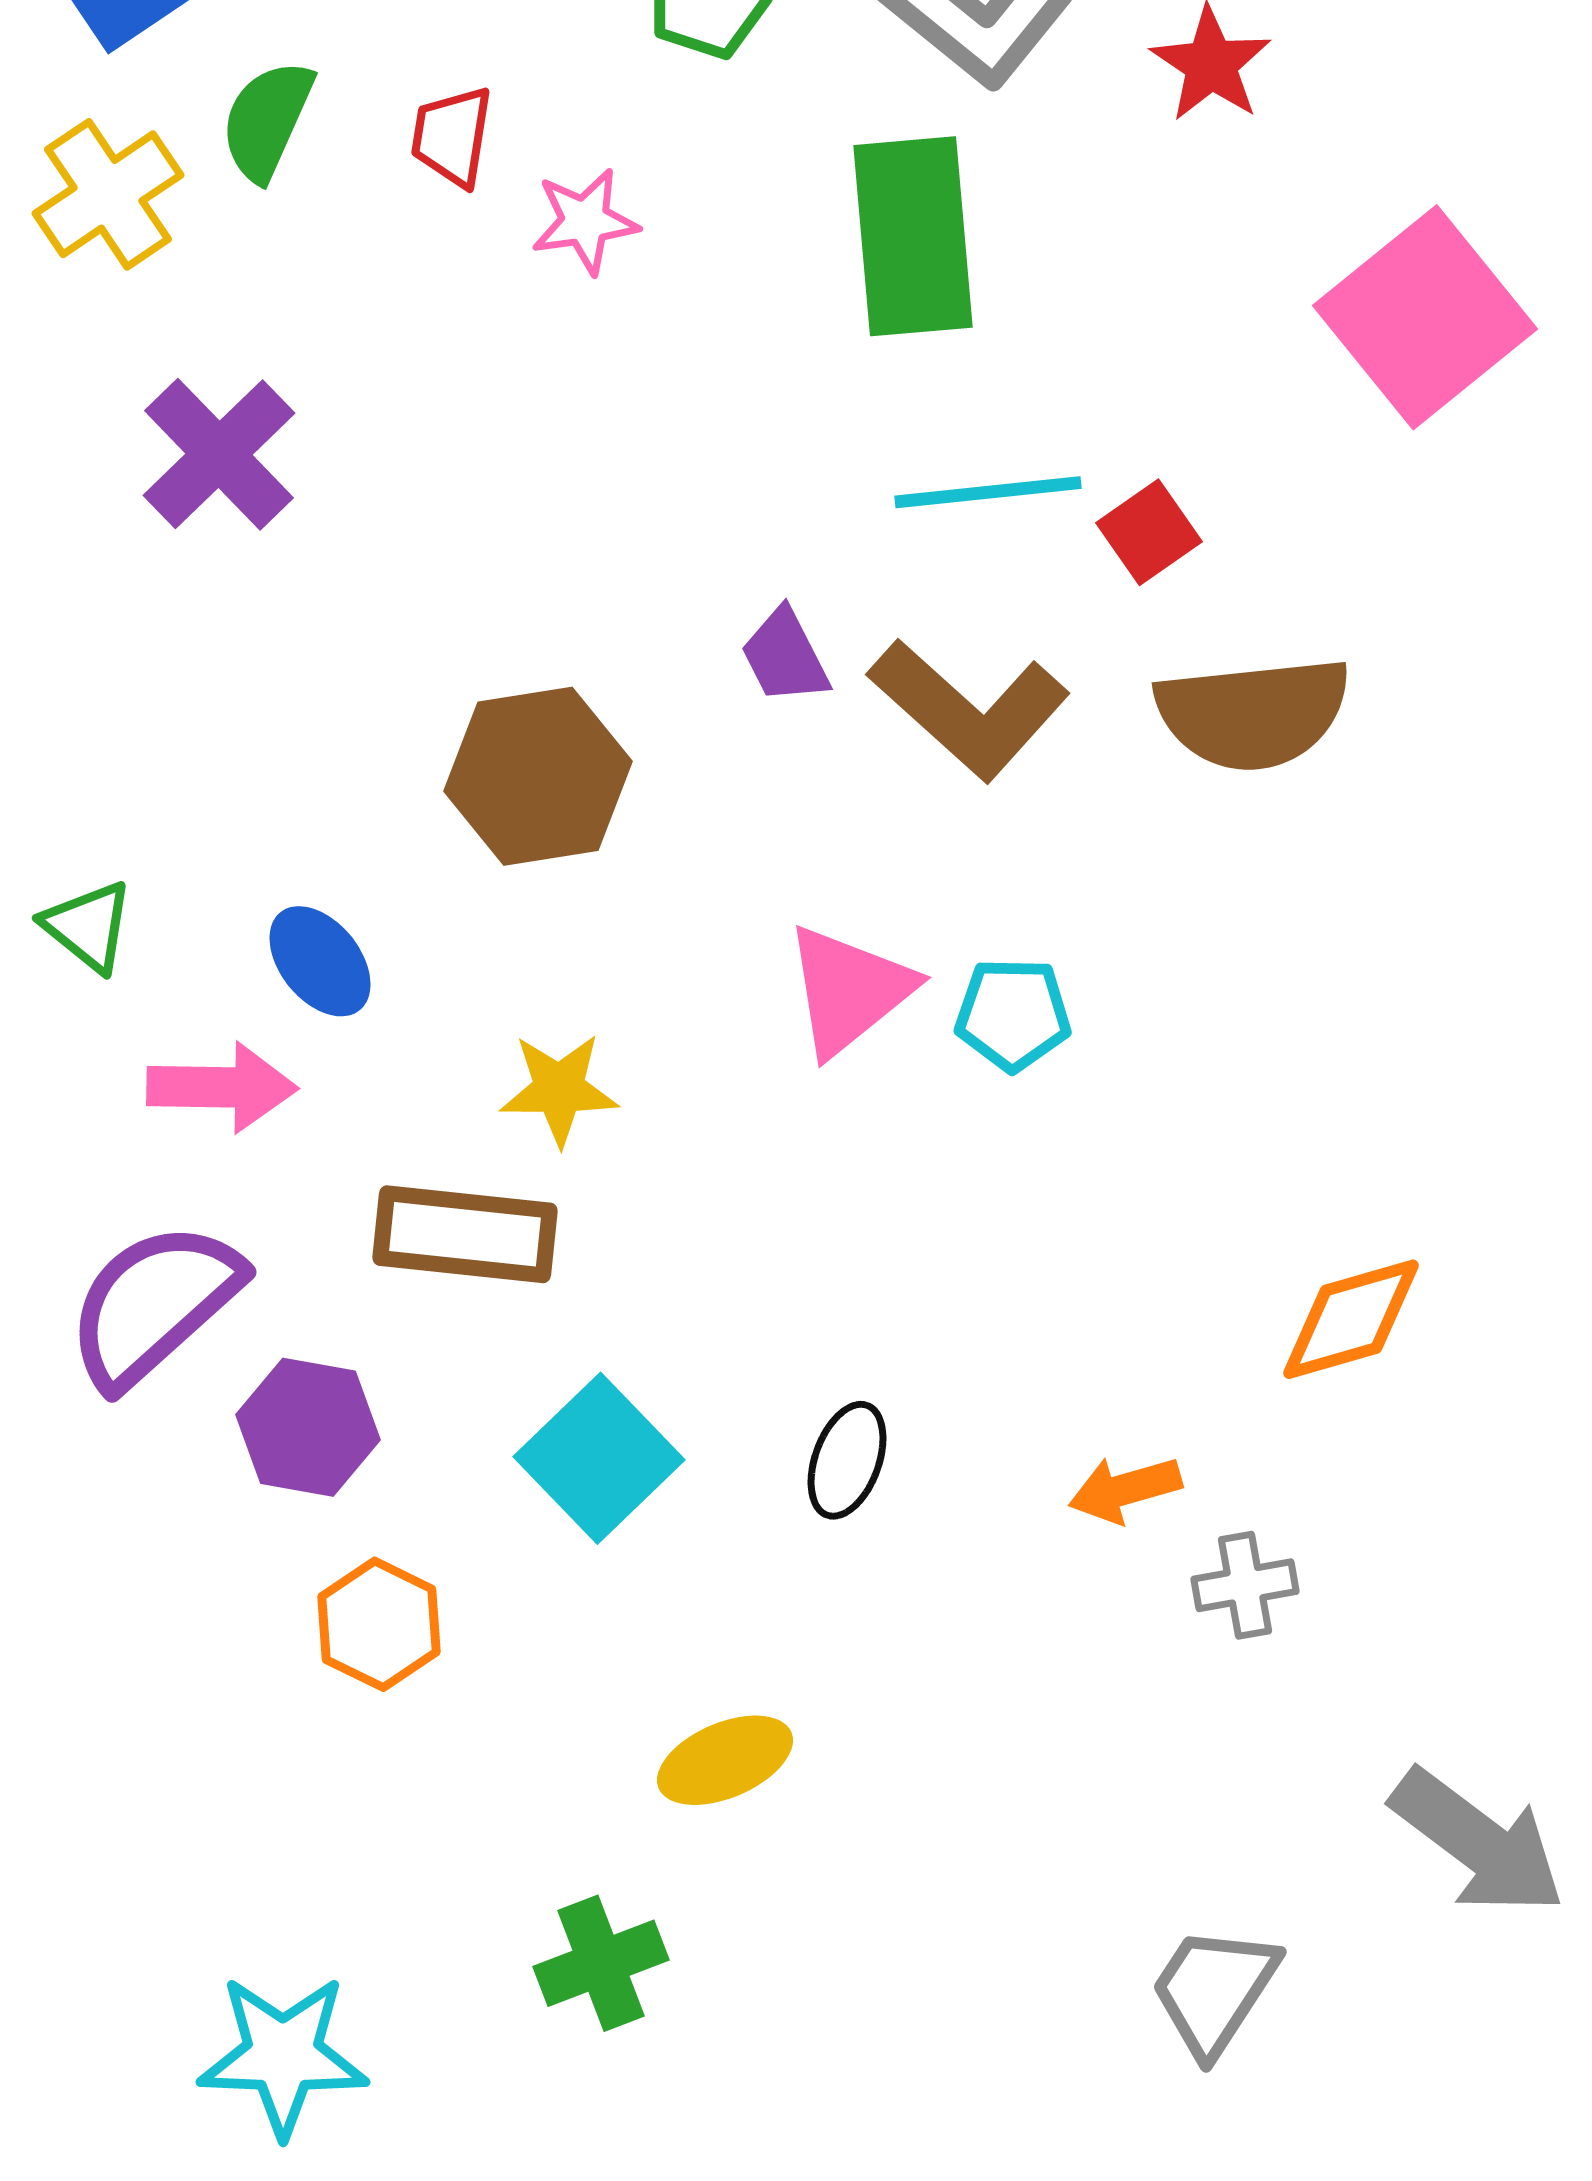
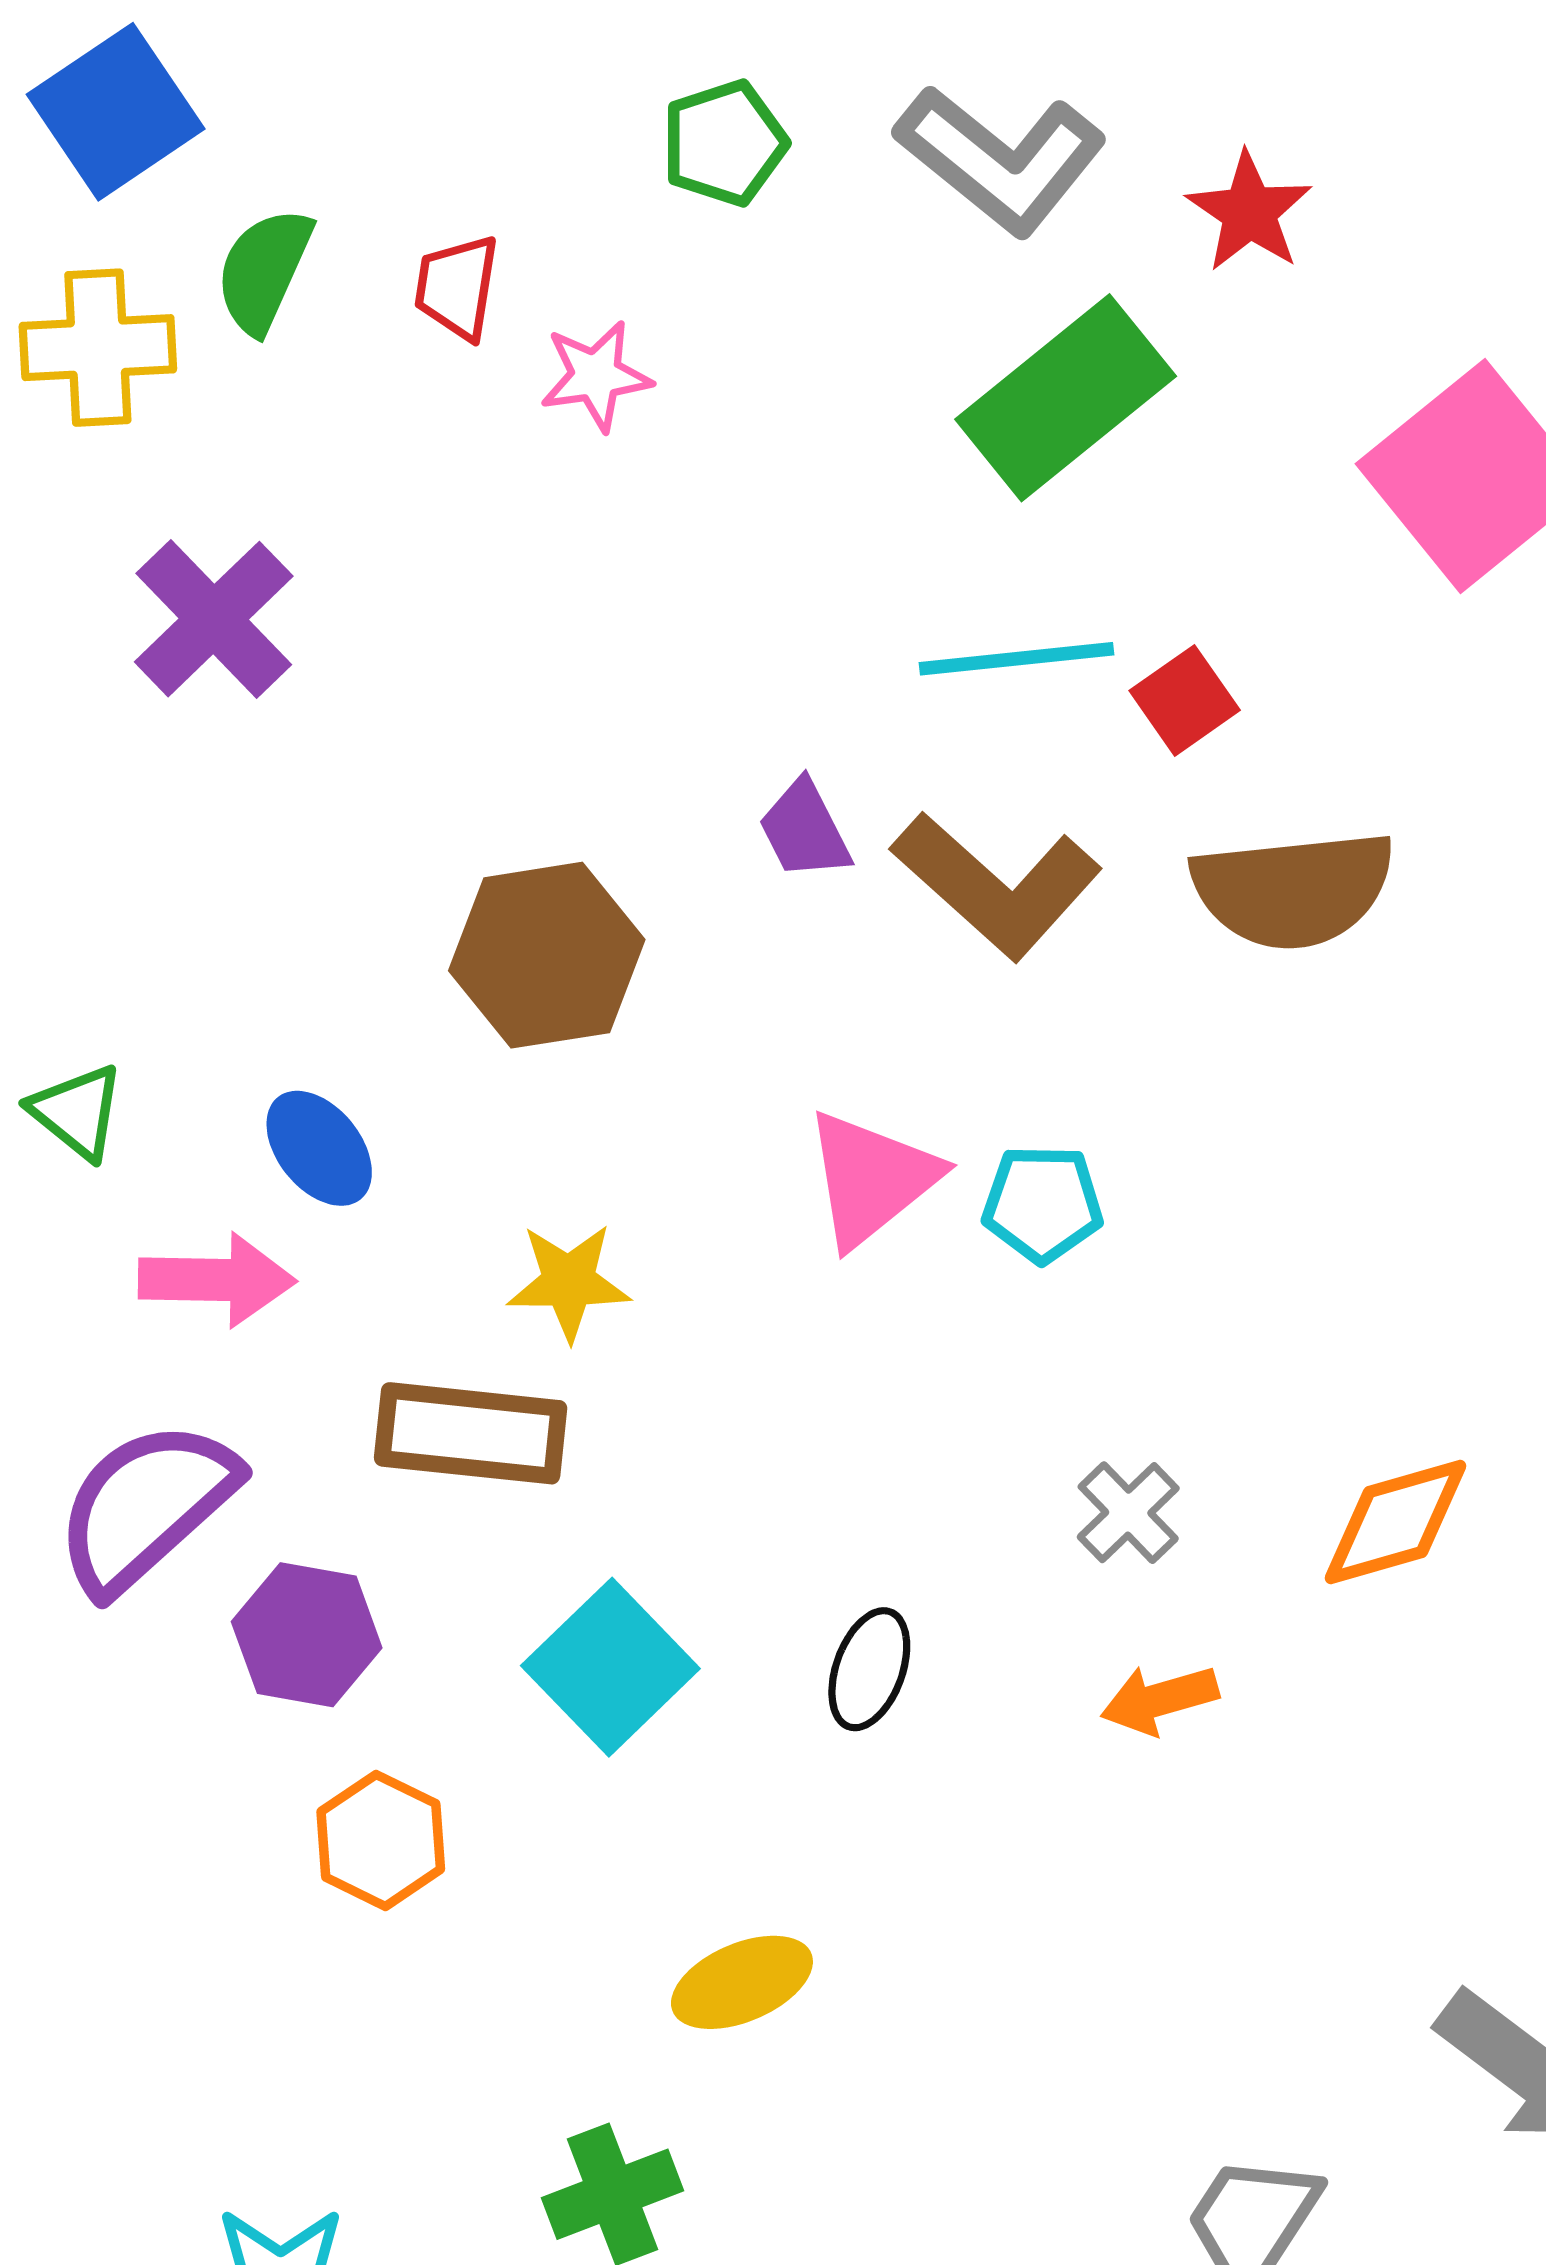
yellow cross: (108, 194) -> (98, 348), turned 31
green rectangle: (913, 236) -> (1066, 398), moved, turned 56
gray cross: (1245, 1585) -> (1128, 1513), moved, turned -34

